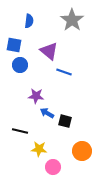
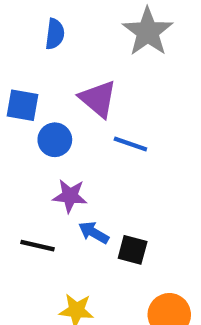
blue square: (14, 45) -> (22, 105), moved
blue circle: (20, 65) -> (55, 140), moved
black line: (20, 131) -> (38, 246), moved

